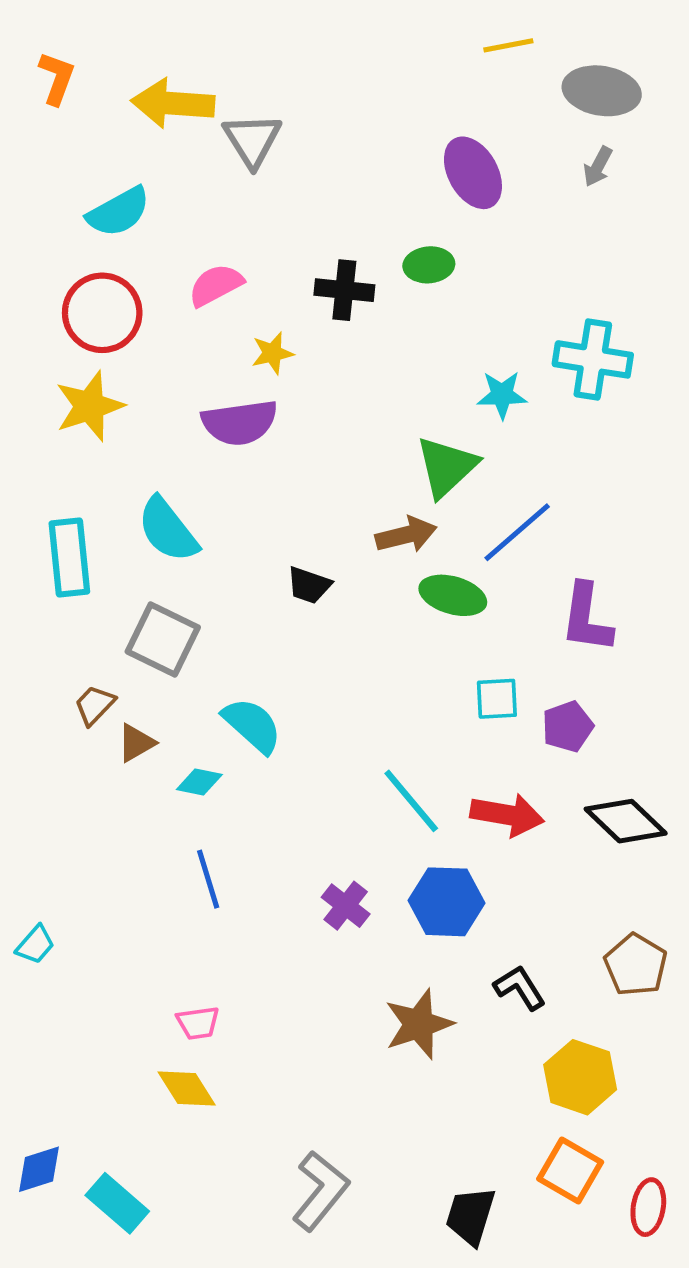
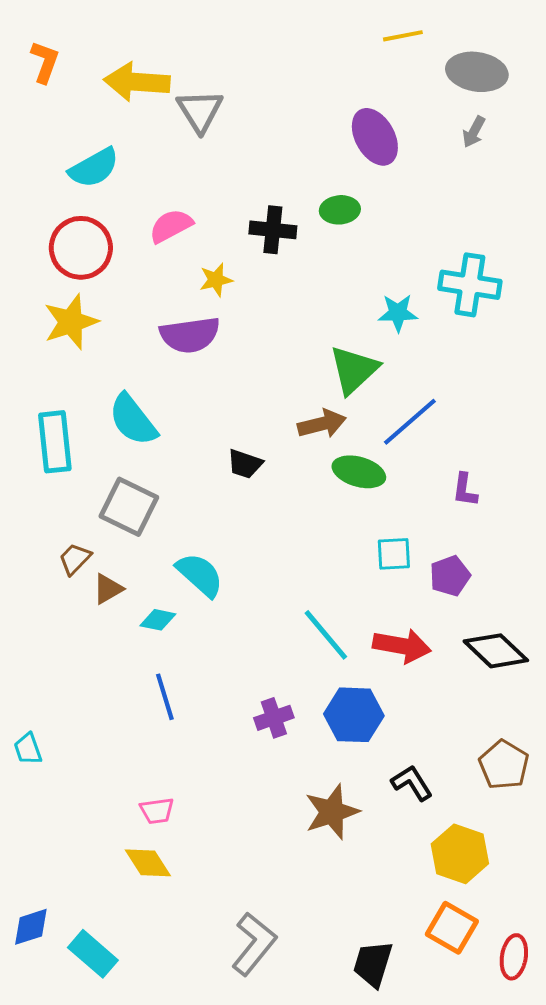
purple L-shape: (587, 618) -> (465, 490), size x0.6
purple cross: (346, 906) -> (274, 718), turned 33
cyan trapezoid: (35, 945) -> (28, 749), turned 120

